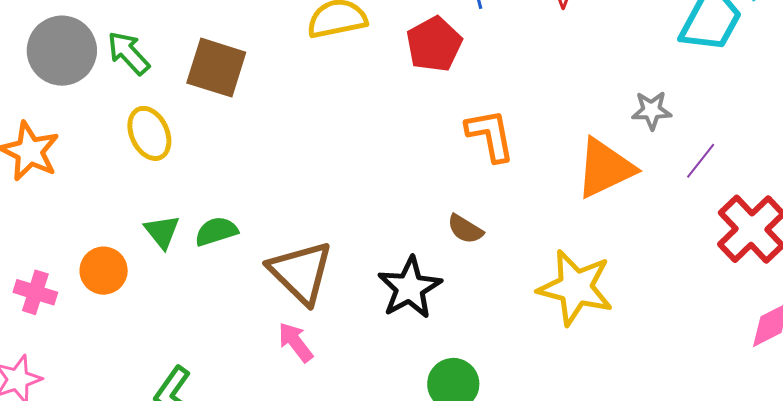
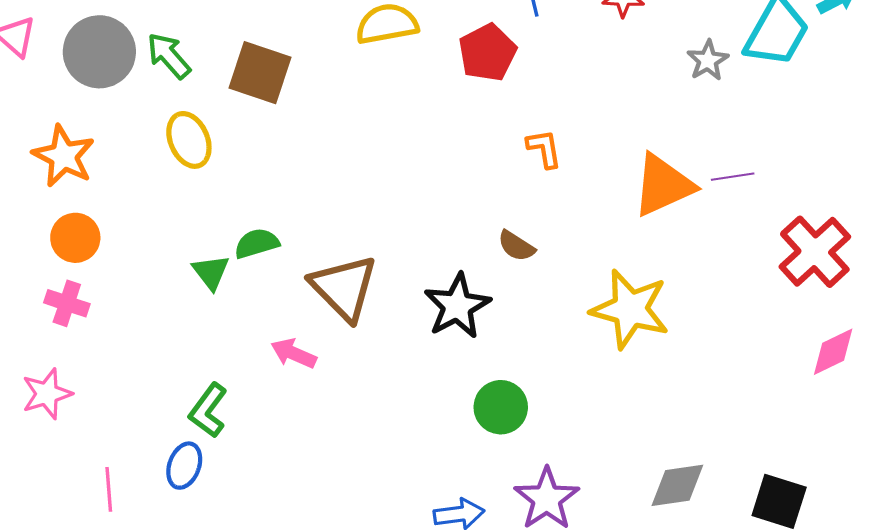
gray star: (652, 110) -> (708, 60), moved, turned -30
orange L-shape: (490, 135) -> (544, 149), size x0.7
purple line: (701, 161) -> (733, 177), moved, turned 42
green triangle: (162, 232) -> (211, 272), moved
orange circle: (104, 271) -> (75, 238), moved
pink arrow: (295, 342) -> (294, 353), moved, turned -30

